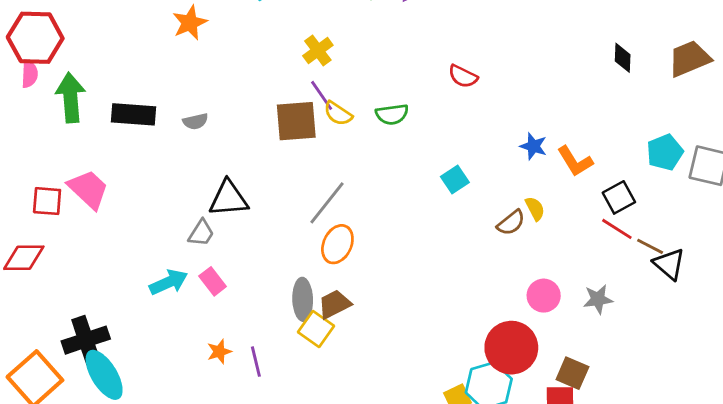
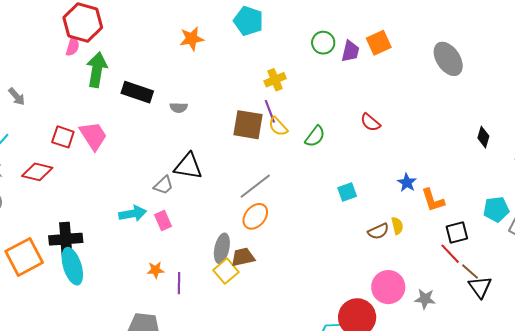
green semicircle: (392, 114) -> (315, 136), turned -60
pink circle: (544, 296) -> (388, 287), size x1.4

